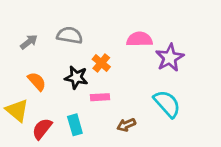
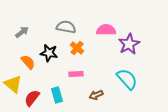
gray semicircle: (70, 35) -> (66, 27), moved
black star: (76, 77) -> (49, 53), moved

